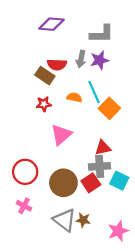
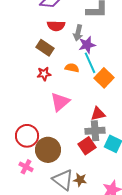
purple star: (100, 60) -> (87, 45), moved
red semicircle: (57, 65) -> (56, 26), moved
brown circle: (63, 183) -> (48, 150), moved

